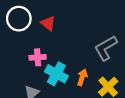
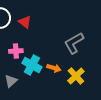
orange arrow: (82, 77) -> (54, 68), turned 88

